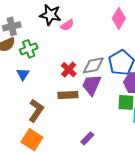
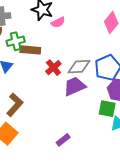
purple trapezoid: (92, 85) -> (75, 86), turned 35
brown rectangle: (68, 95) -> (30, 50), moved

